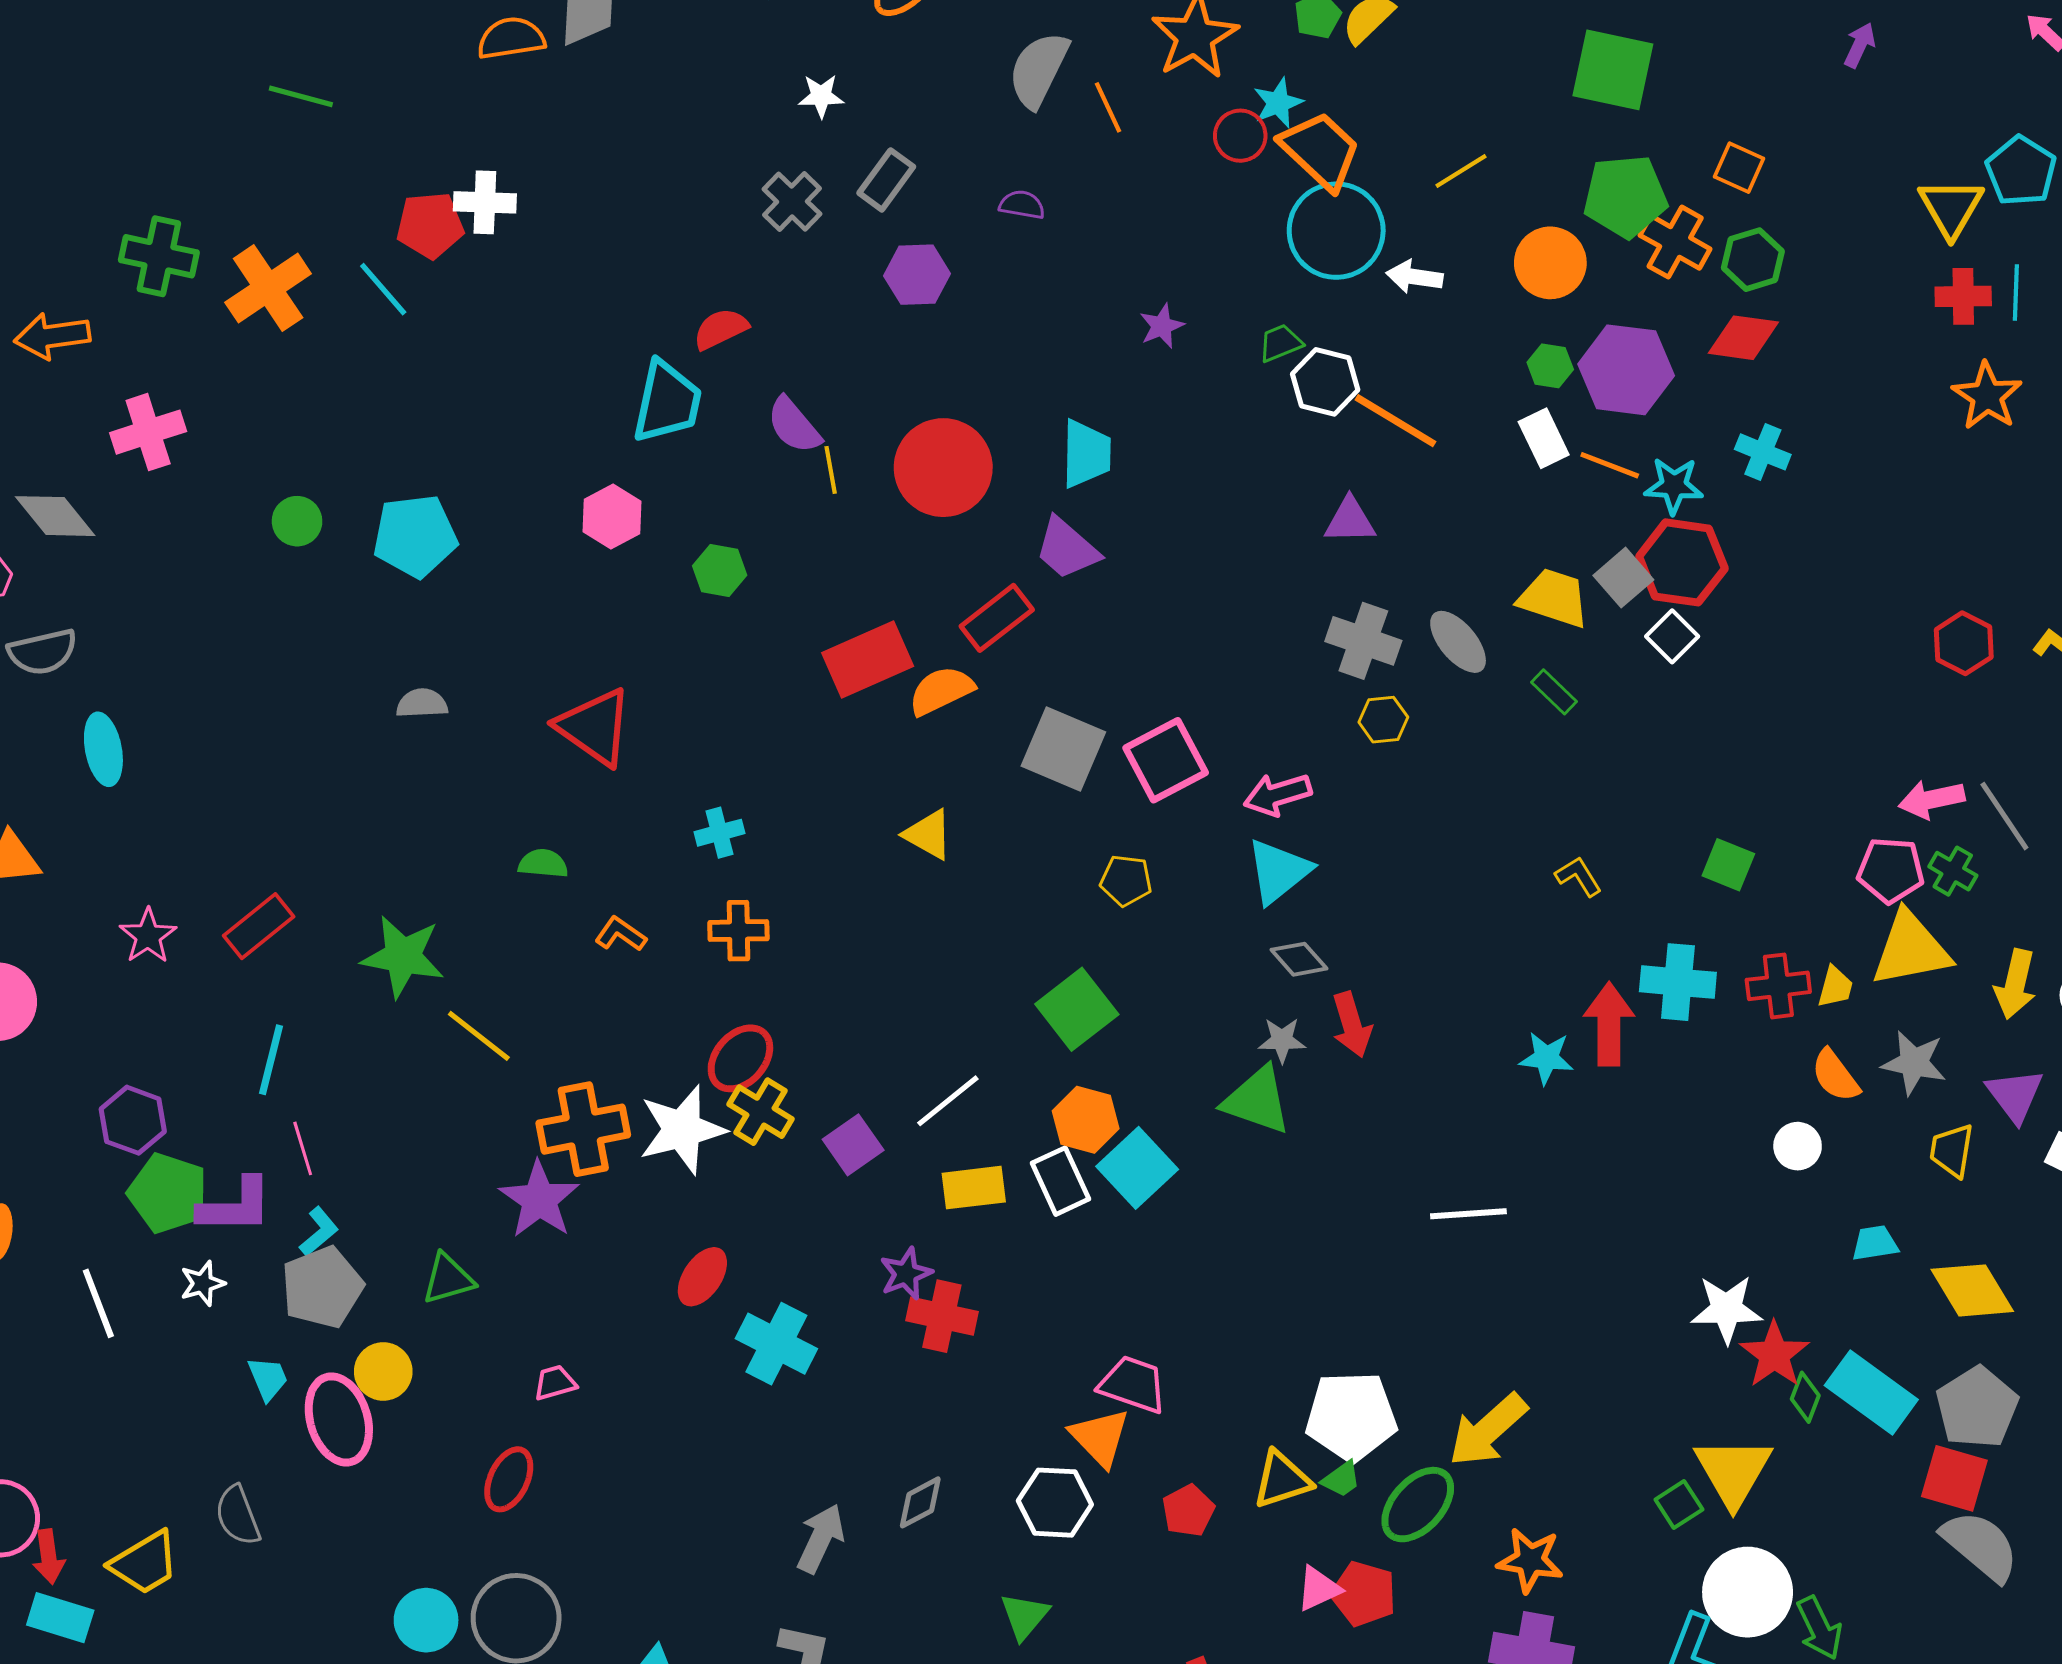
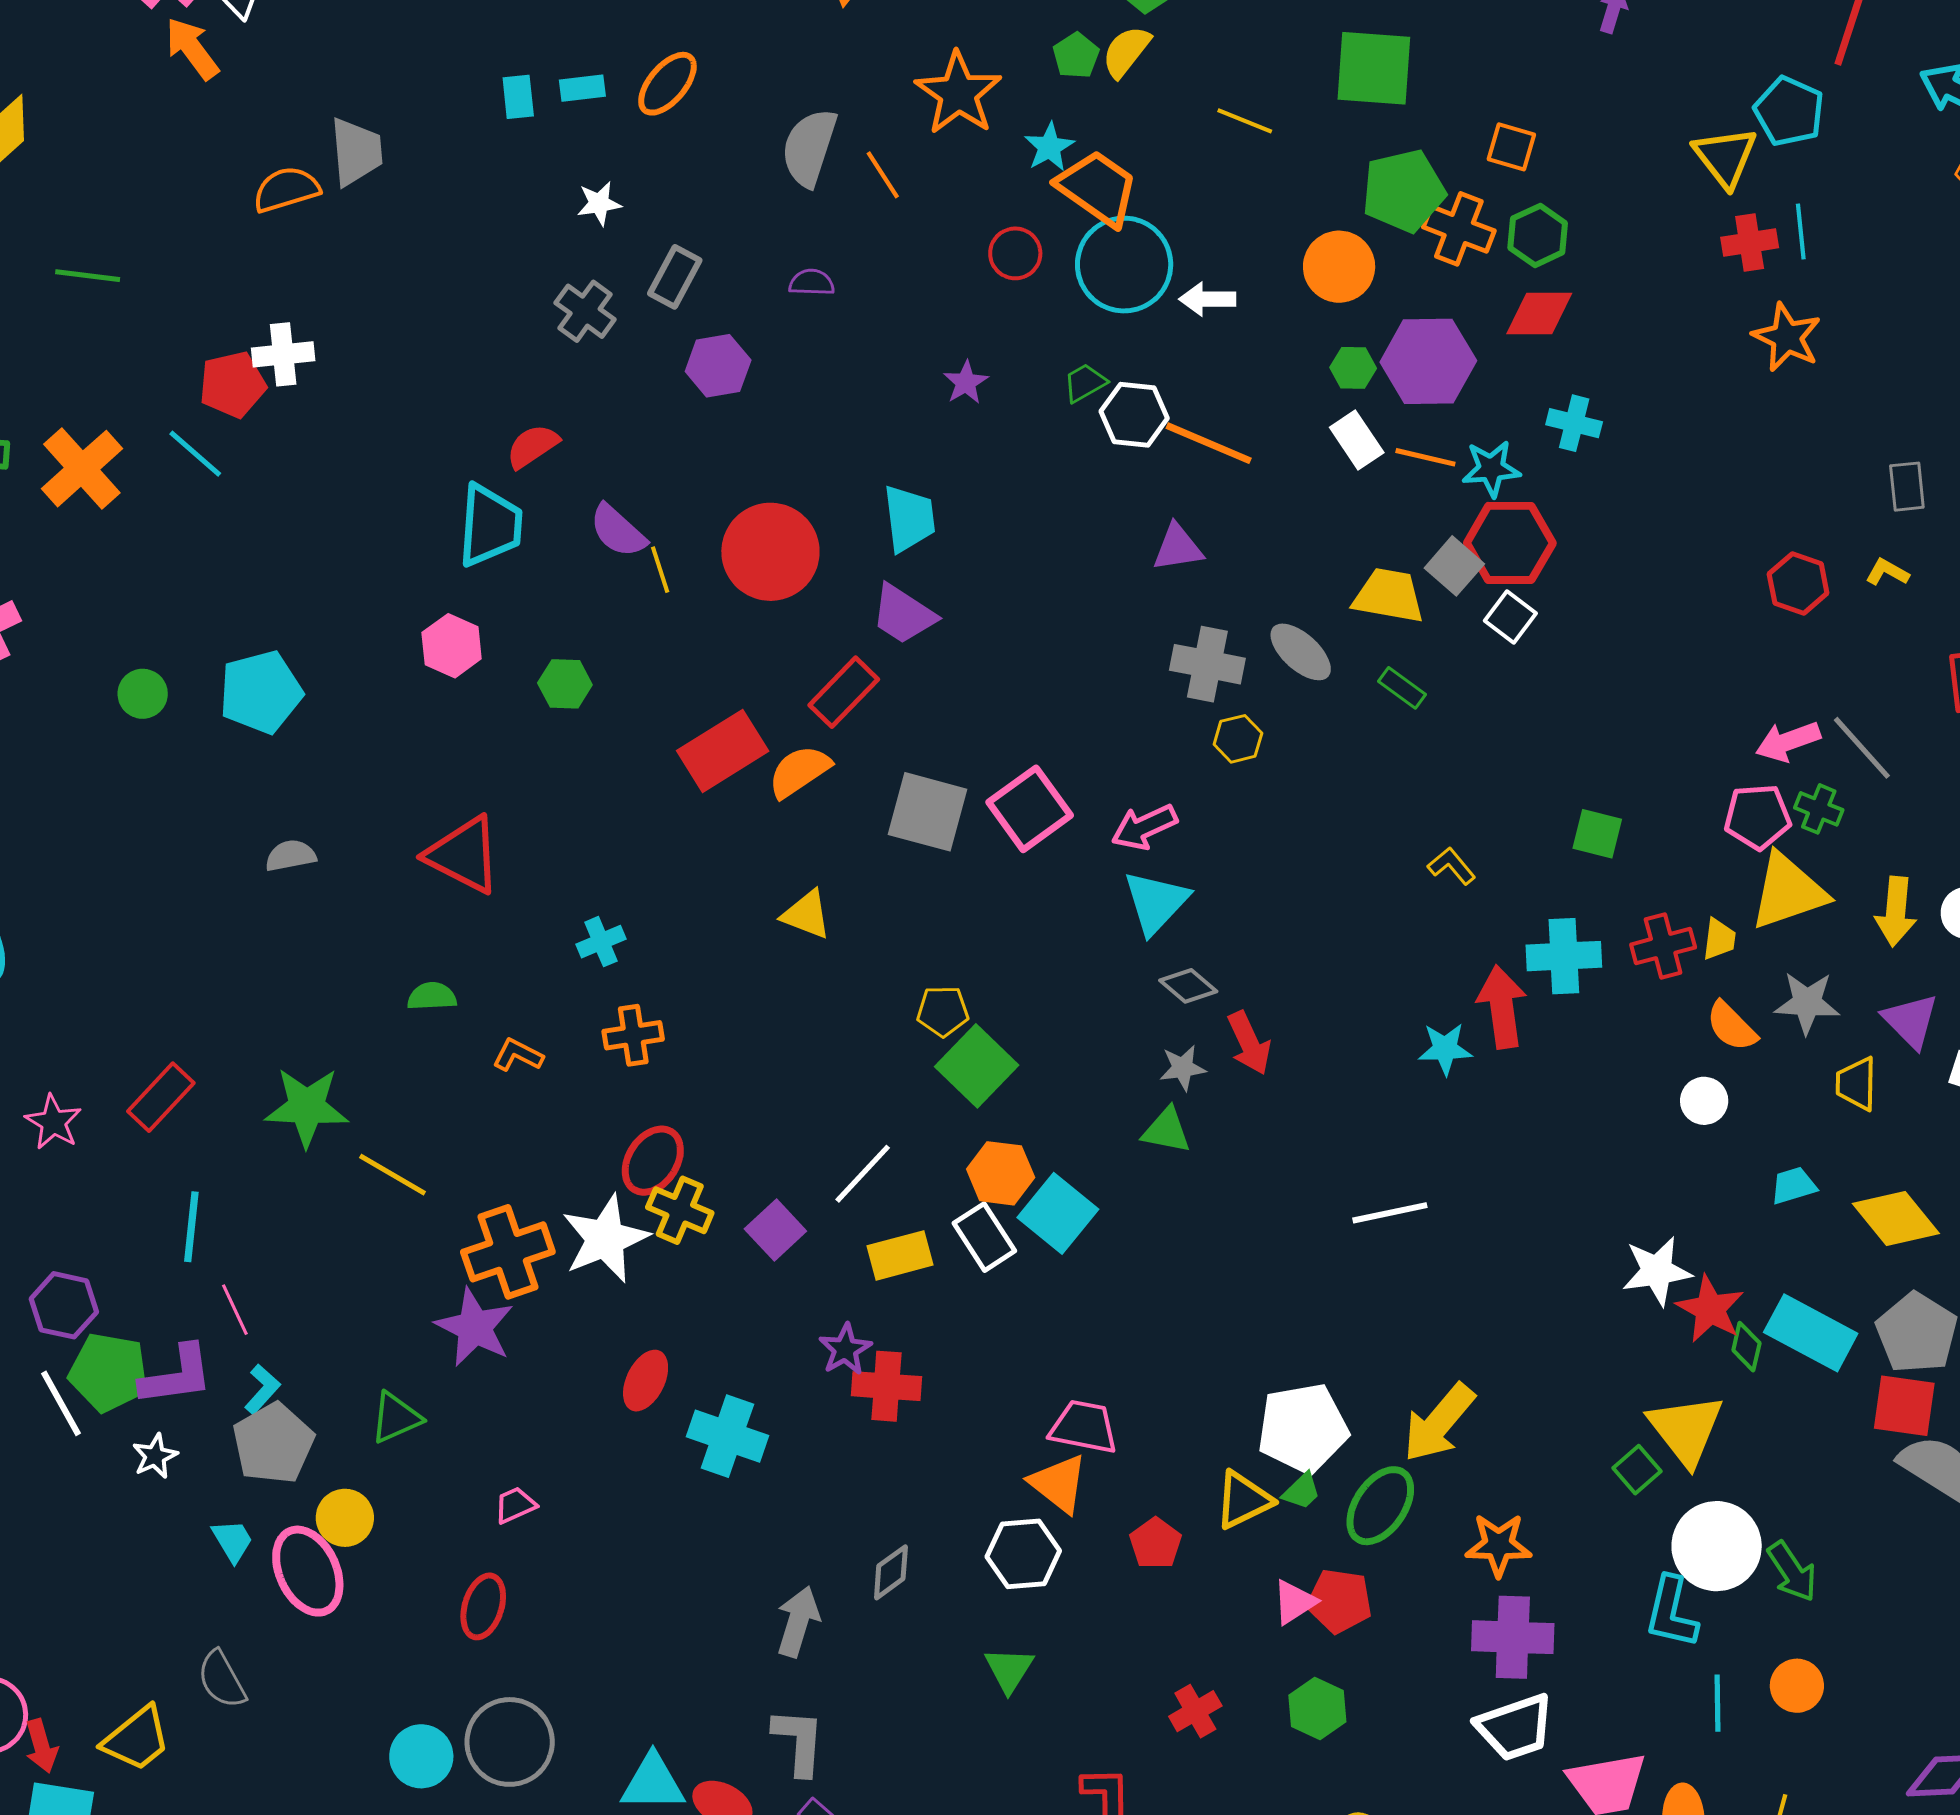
red circle: (1240, 136) -> (1015, 253), moved
yellow line: (1461, 171) -> (1245, 121), moved, turned 62
yellow pentagon: (1126, 880) -> (943, 1011), moved
green triangle: (1257, 1100) -> (1166, 1130), size x0.7
white line: (98, 1303) -> (61, 1403), moved

